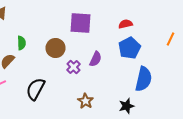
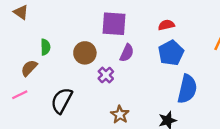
purple semicircle: (96, 59) -> (127, 53), moved

